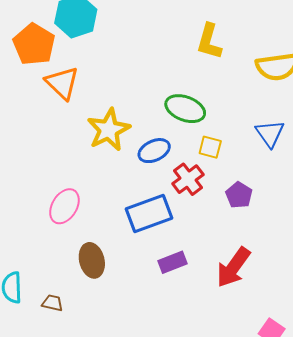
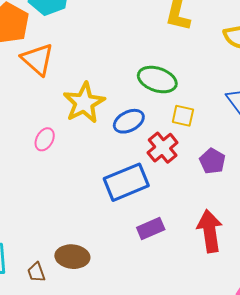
pink ellipse: (64, 206) -> (45, 139), moved, size x0.7
brown ellipse: (92, 260) -> (72, 257), moved, turned -68
red arrow: (233, 267) -> (210, 231), turned 138
brown trapezoid: (52, 303) -> (36, 272), turned -120

